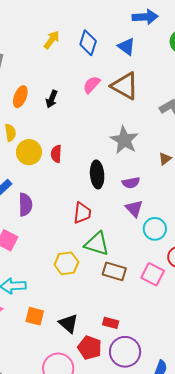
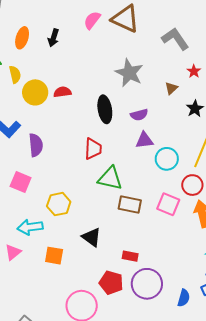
red semicircle: (56, 154) -> (62, 92), turned 84
purple triangle: (134, 209) -> (144, 140), turned -48
yellow hexagon: (66, 263) -> (59, 204), moved
black triangle: (68, 323) -> (92, 237), moved

